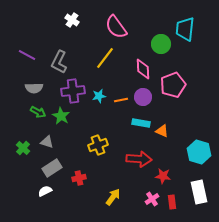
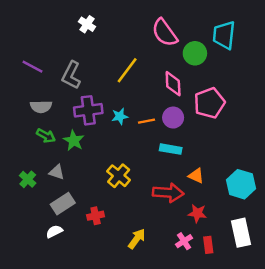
pink semicircle: (116, 27) -> (165, 33), moved
orange triangle: (162, 131) -> (196, 176), moved
yellow cross: (98, 145) -> (119, 176), turned -30

